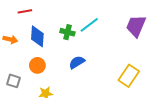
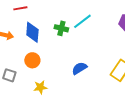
blue semicircle: (77, 62) -> (79, 68), moved

